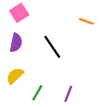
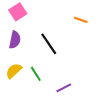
green line: (37, 93) -> (36, 74), moved, turned -63
purple line: (68, 94) -> (64, 88), turned 42

